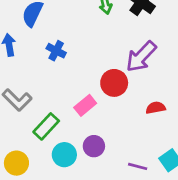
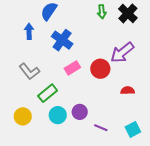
blue cross: (56, 51) -> (62, 40), size x1.5
pink rectangle: (85, 105) -> (72, 68), moved
purple line: (138, 166) -> (101, 128), moved

